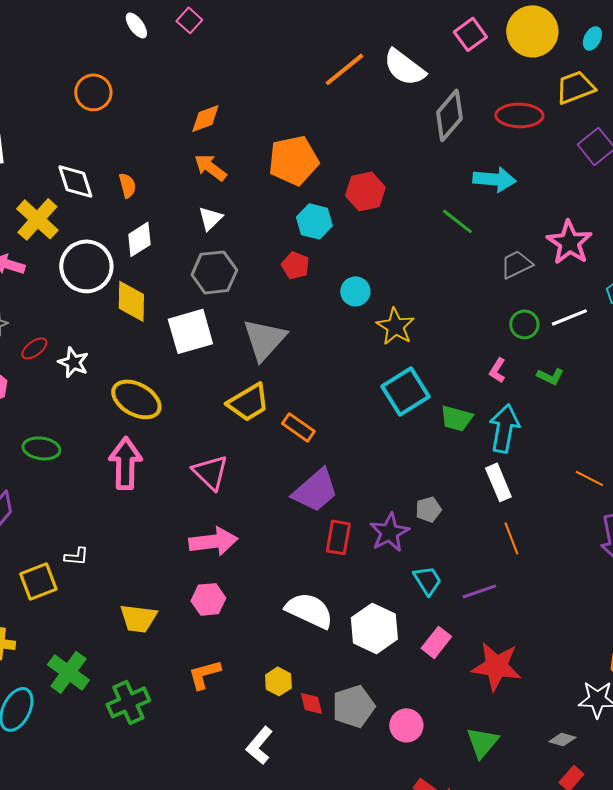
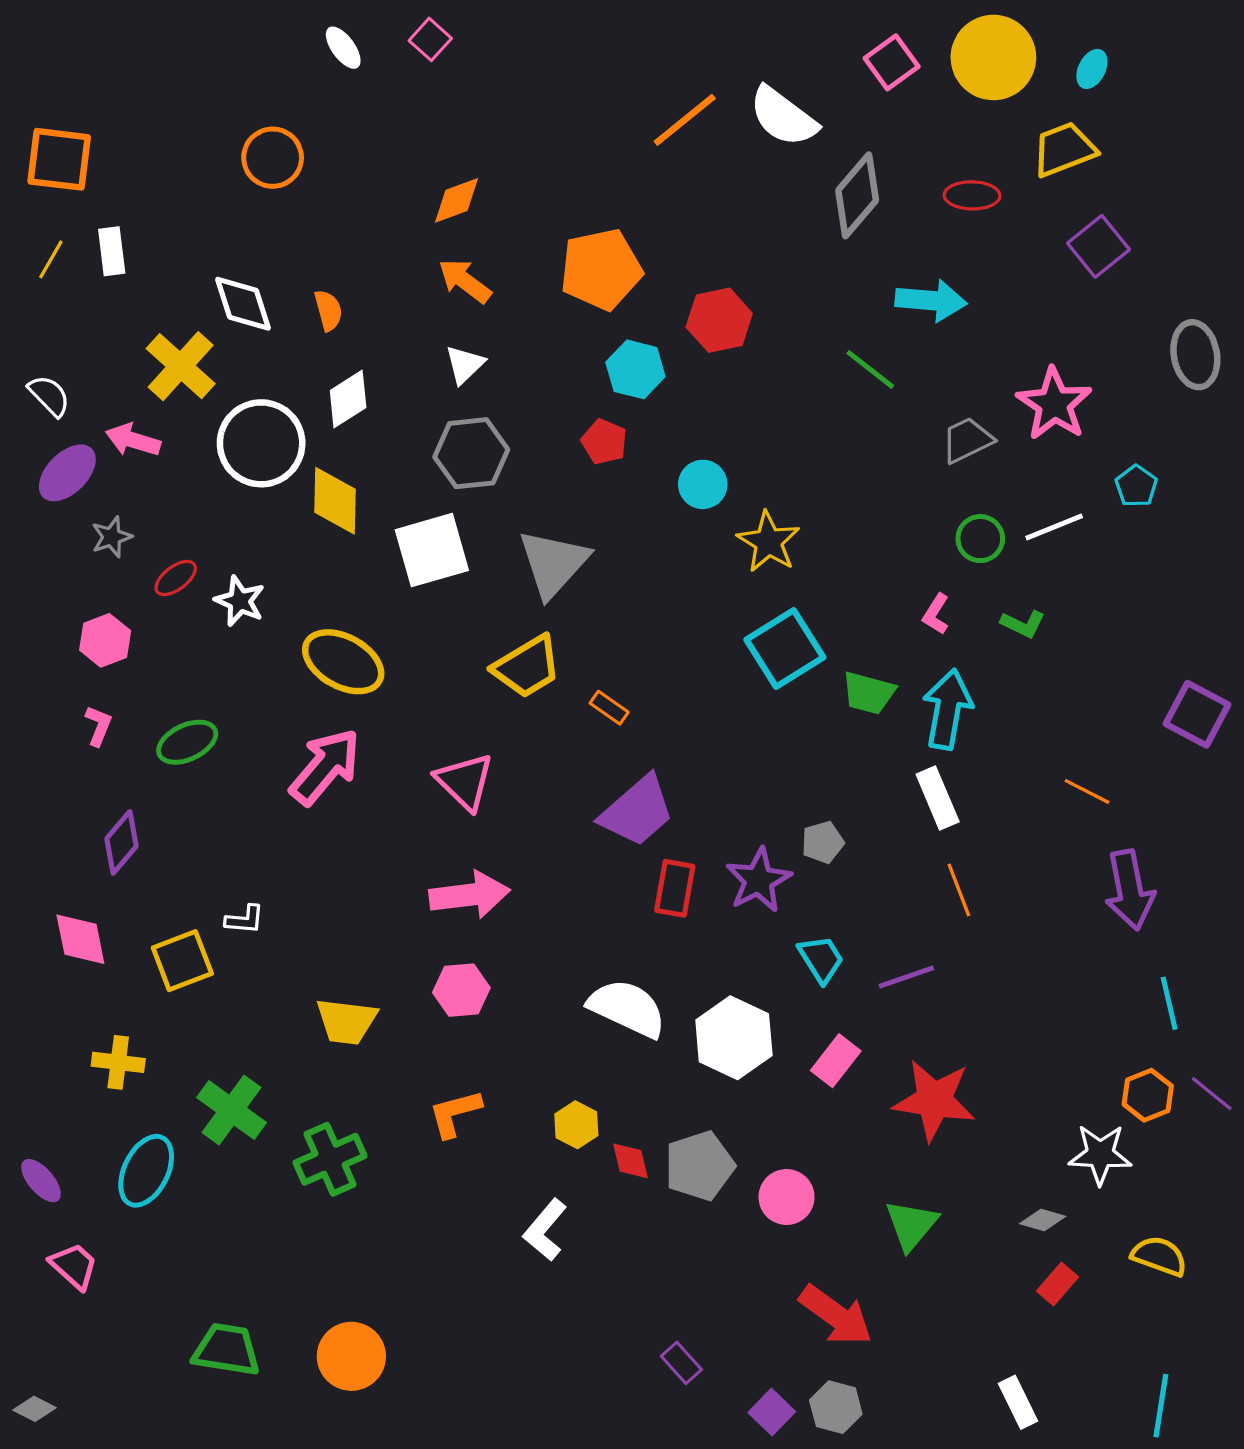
red ellipse: (519, 115) -> (972, 195), size x0.7
orange rectangle: (298, 427) -> (609, 708), size x0.7
green ellipse: (41, 448) -> (187, 742), turned -33
pink arrow: (125, 463) -> (325, 767), turned 39

